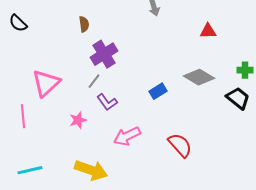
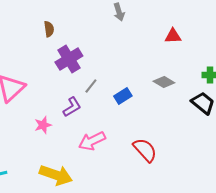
gray diamond: (199, 77) -> (164, 82), size x0.7
gray line: (94, 81) -> (91, 86), moved
purple L-shape: (107, 102) -> (72, 107), turned -85

